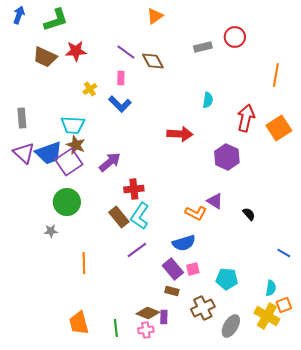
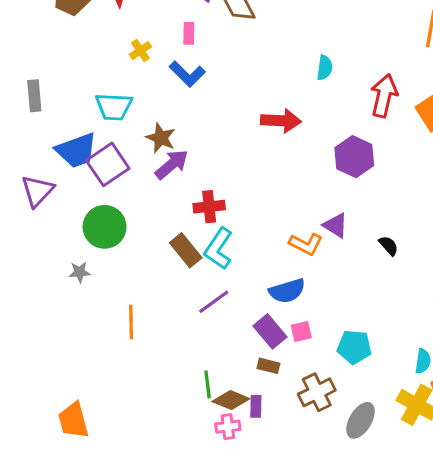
brown star: (76, 145) -> (161, 138), moved
purple triangle: (24, 153) -> (37, 191), moved, turned 30
orange trapezoid: (79, 323) -> (73, 420), moved
green line: (116, 328) -> (208, 384), moved

